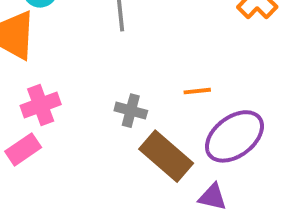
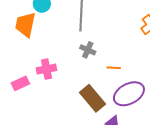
pink cross: (41, 105) -> (46, 69), moved
gray cross: (131, 111) -> (88, 50), moved

